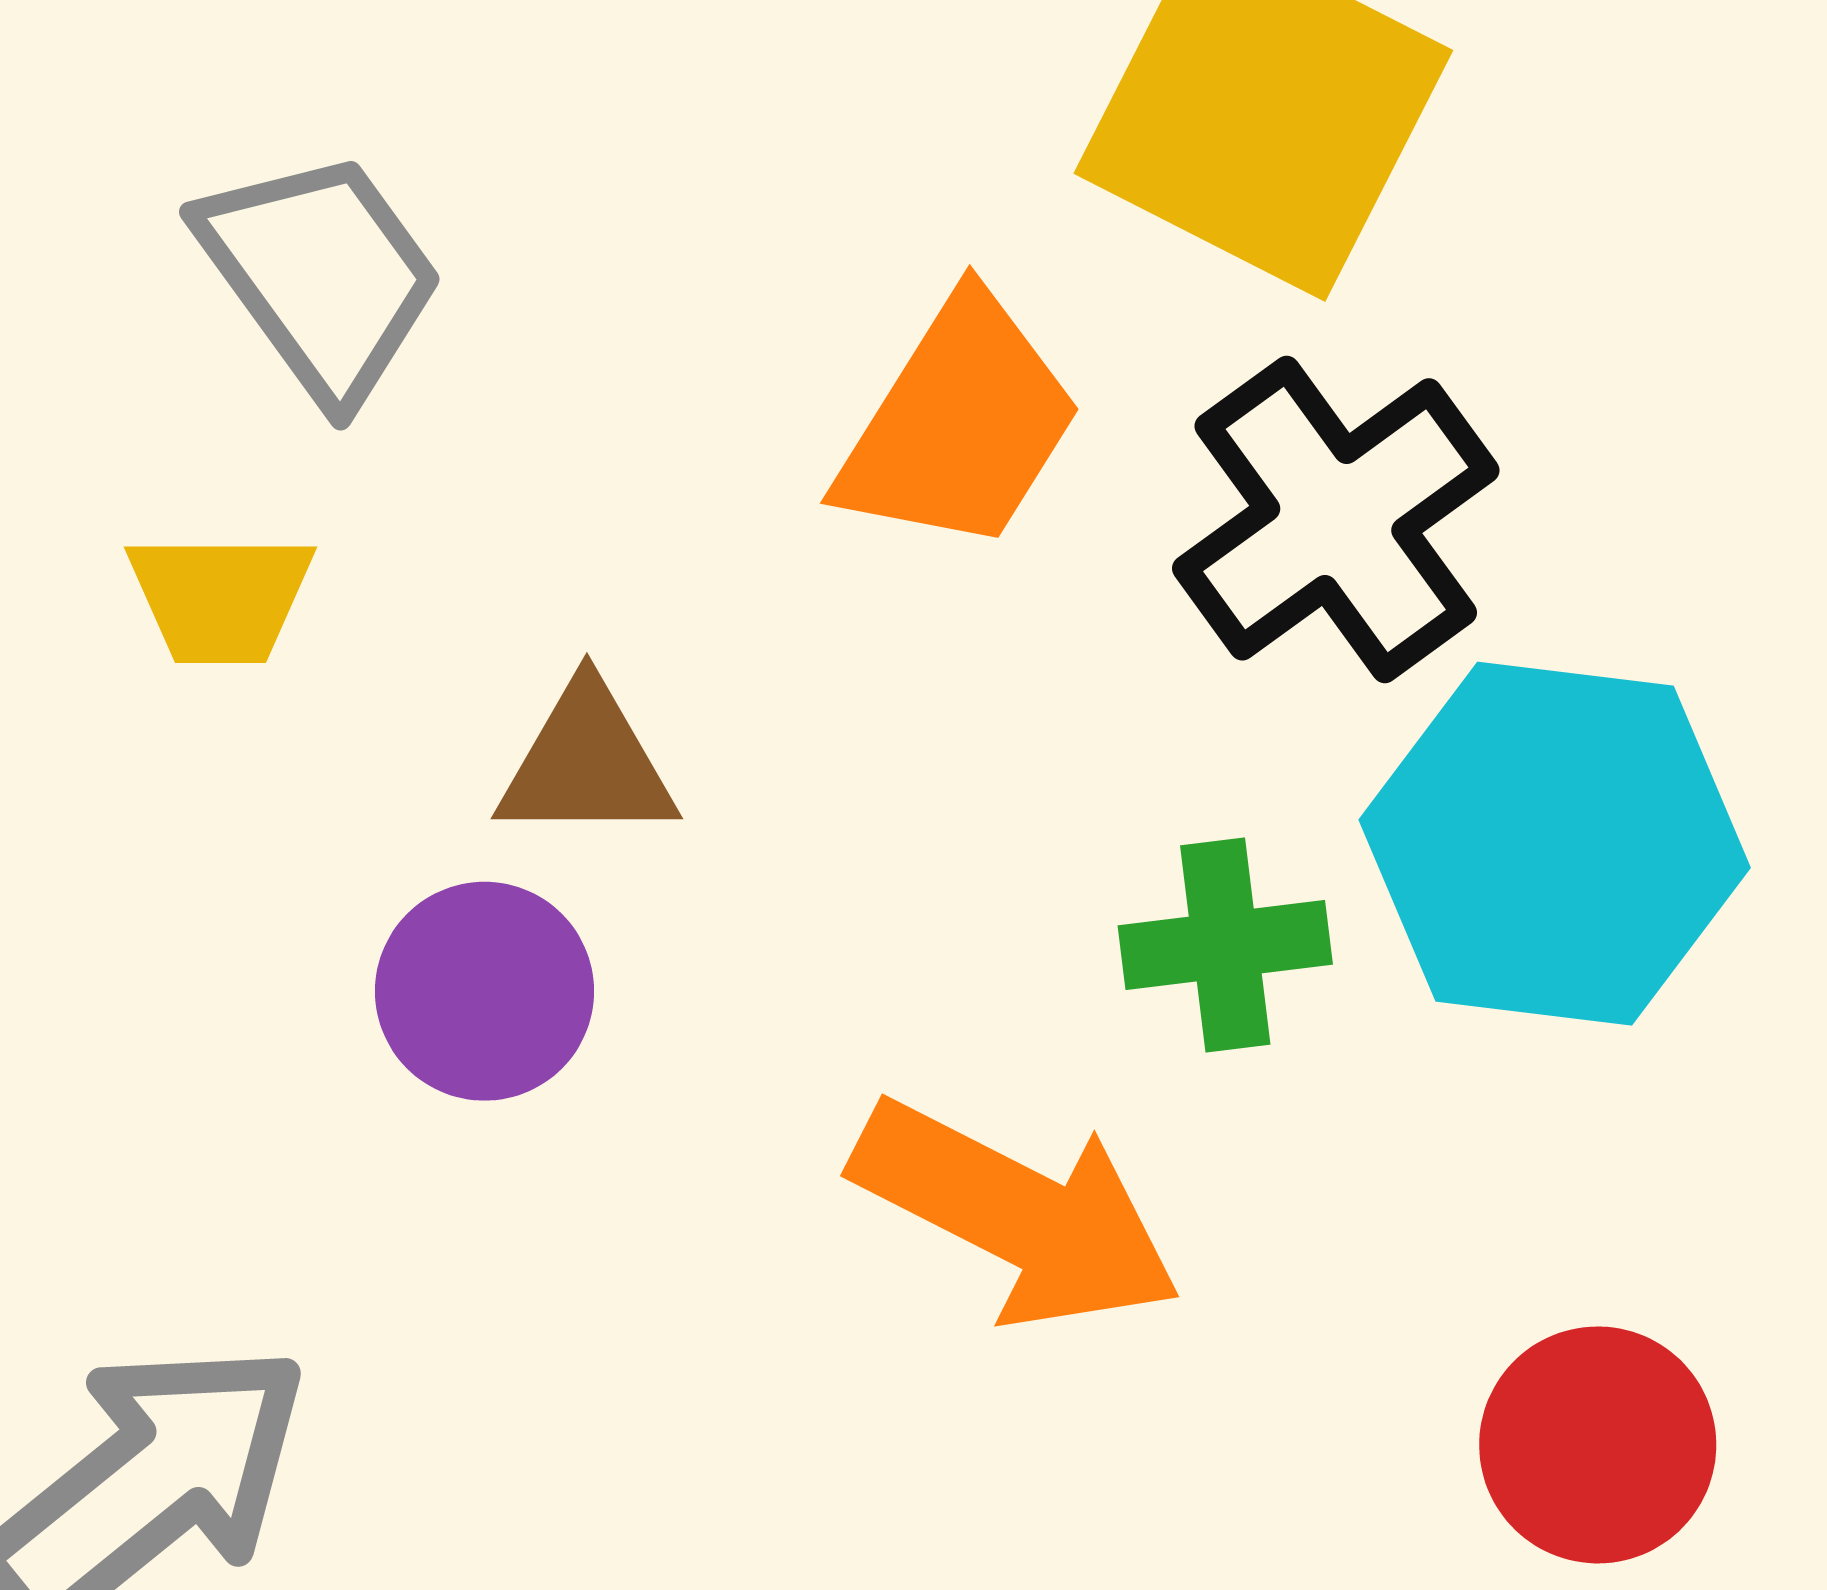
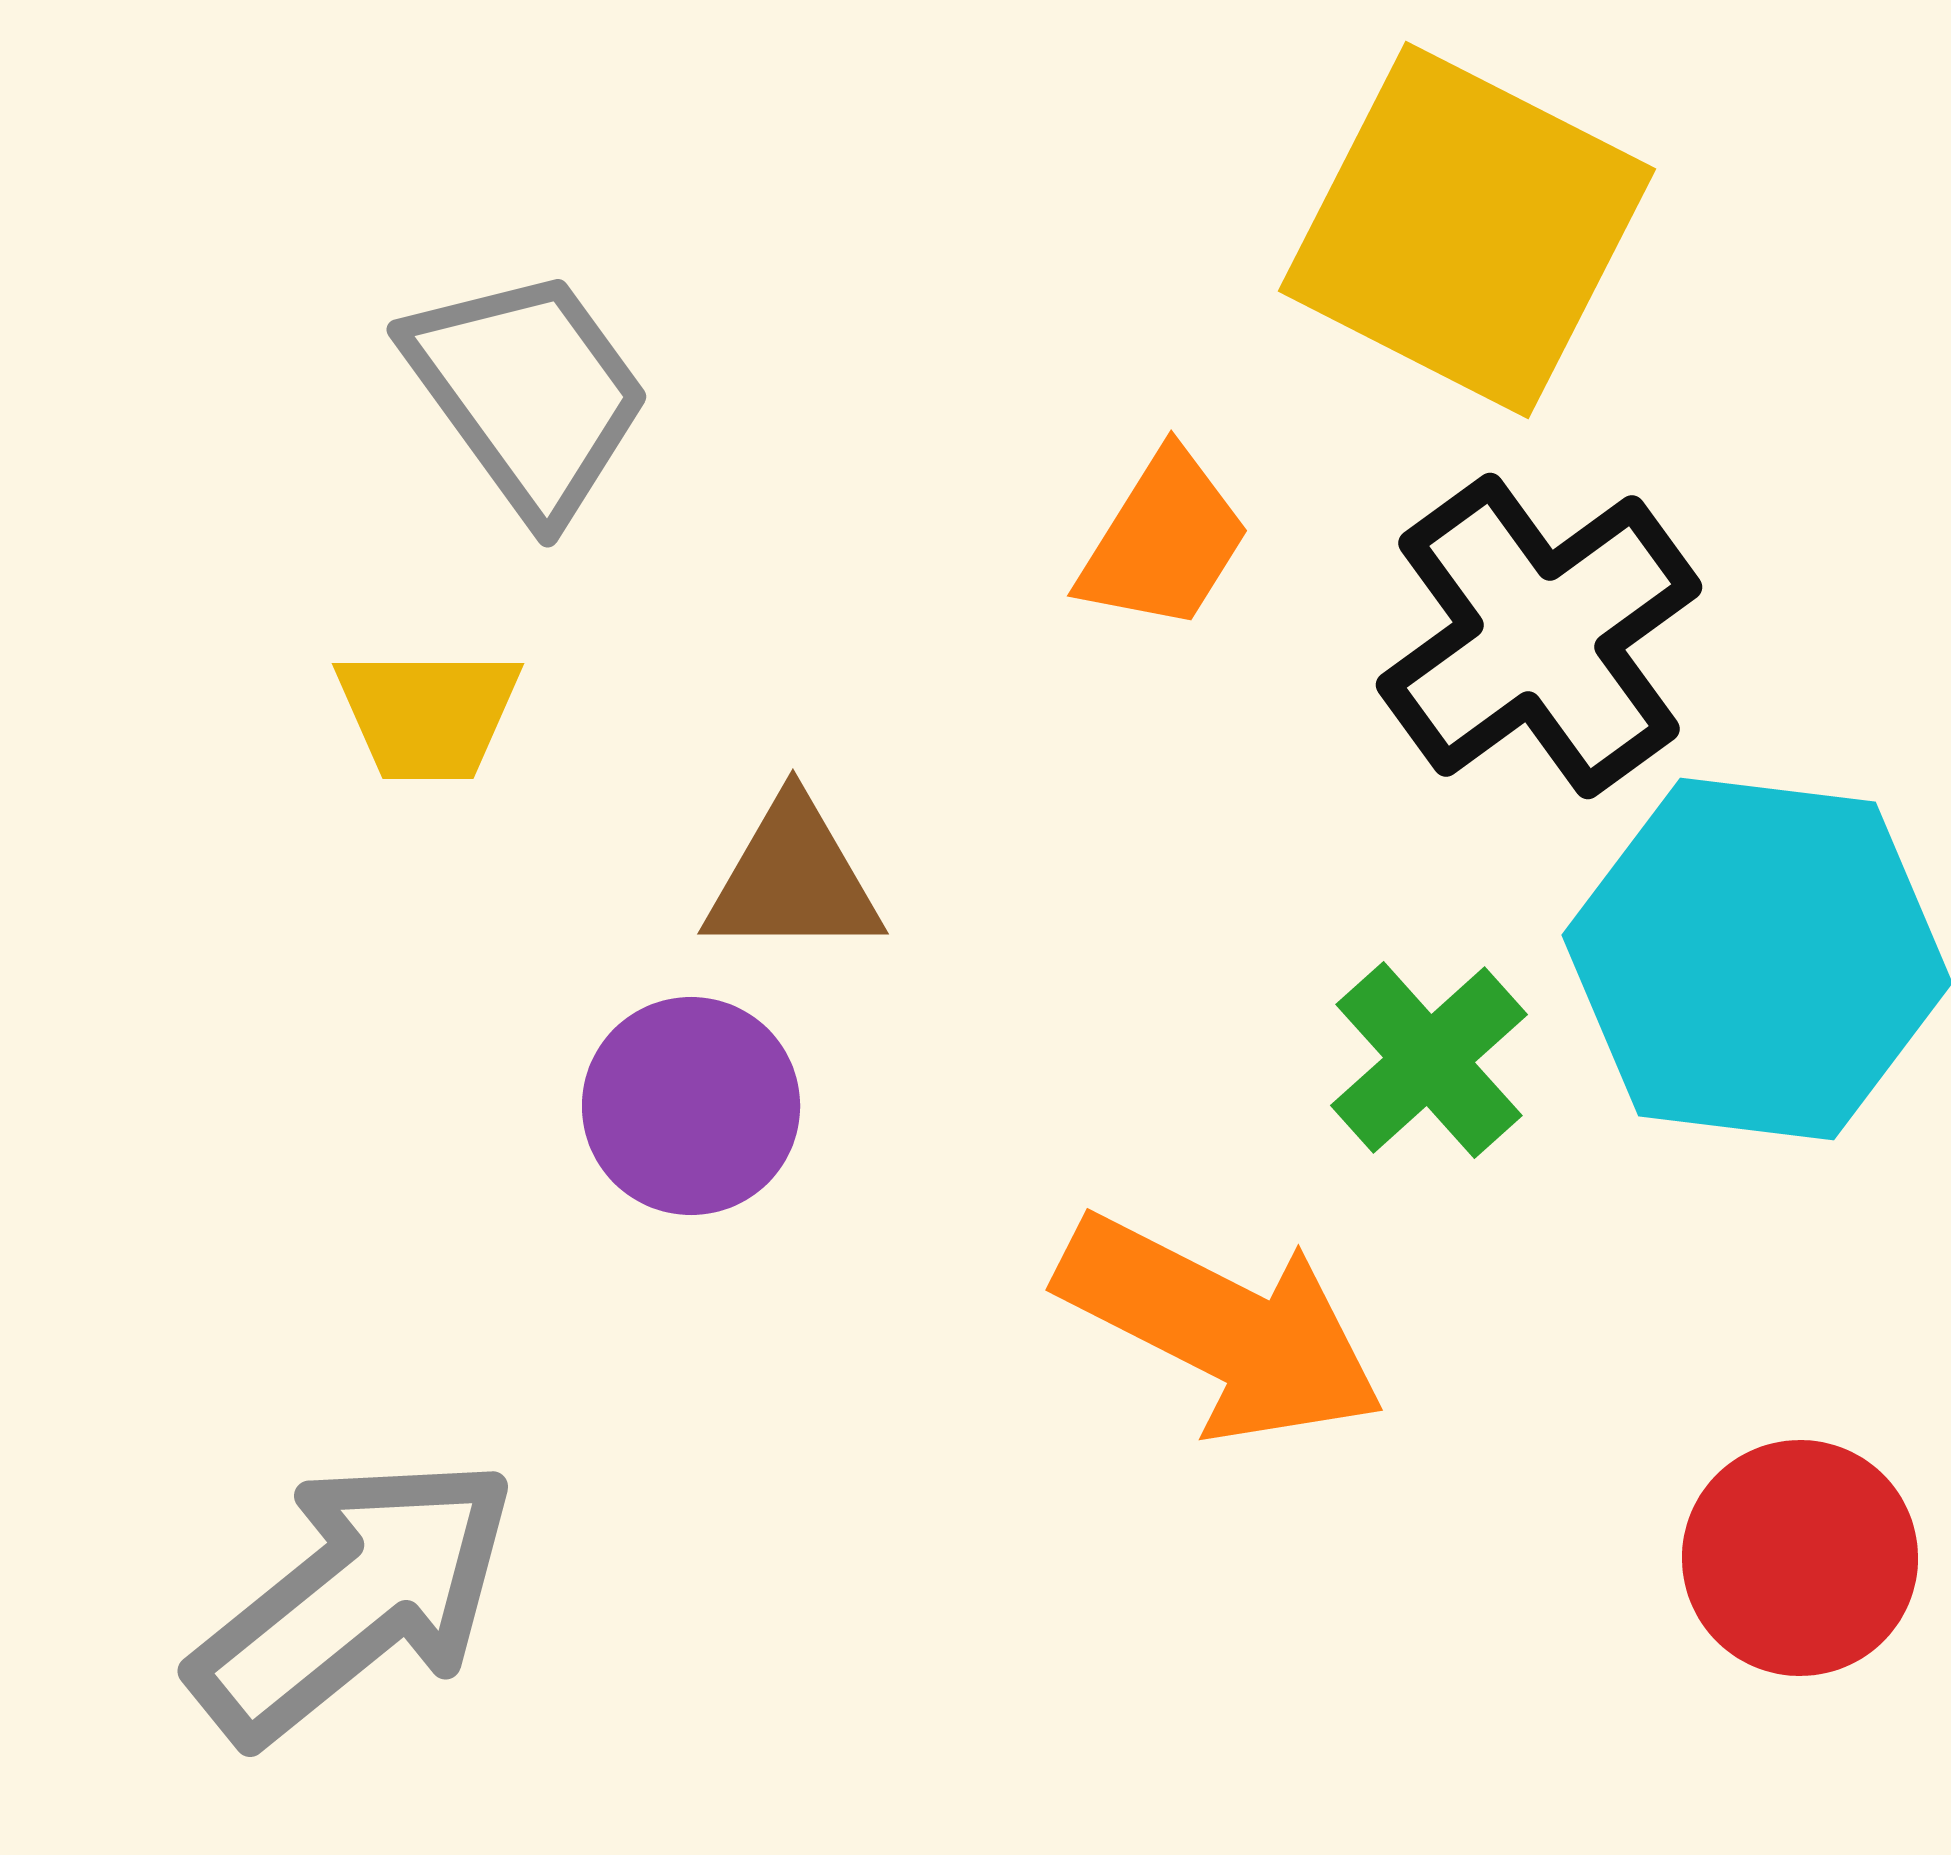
orange trapezoid: (959, 424) -> (1164, 541), size x0.7
green cross: (1225, 945) -> (1429, 1060), turned -35

